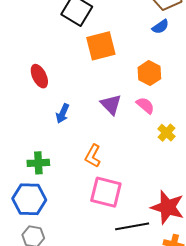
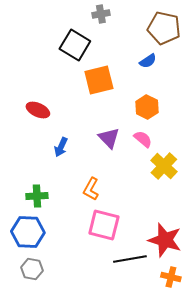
blue semicircle: (160, 27) -> (148, 61), moved
red ellipse: (39, 76) -> (38, 110), turned -40
yellow cross: (166, 133) -> (164, 166), size x1.5

